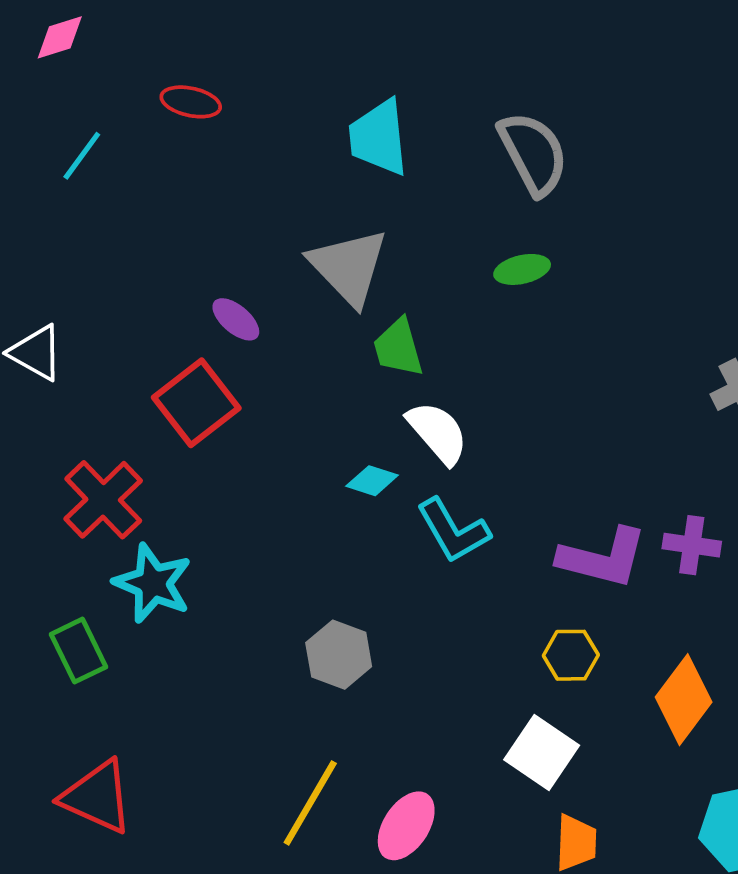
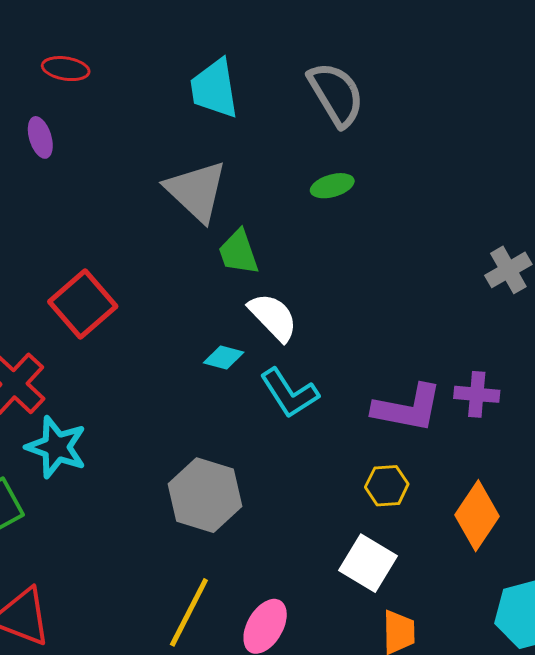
purple ellipse: (236, 319) -> (40, 137), moved, turned 36
gray hexagon: (339, 655) -> (205, 495), size x1.4

